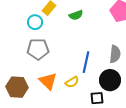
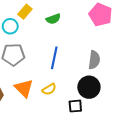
blue line: (86, 62) -> (54, 58), moved

